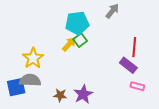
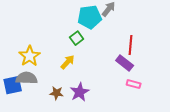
cyan pentagon: (77, 23) -> (90, 17), moved
yellow arrow: (69, 44) -> (68, 62), moved

